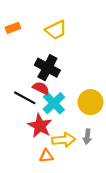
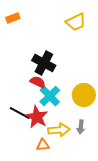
orange rectangle: (13, 28) -> (13, 18), moved
yellow trapezoid: (56, 30) -> (76, 22), moved
black line: (25, 98) -> (20, 113), moved

